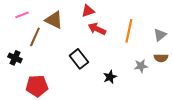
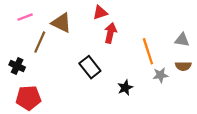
red arrow: (97, 29) -> (110, 33), turned 78
orange line: (129, 31) -> (148, 51), moved, turned -30
gray triangle: (160, 35) -> (182, 40), turned 48
red pentagon: (37, 86) -> (28, 98), moved

